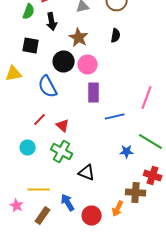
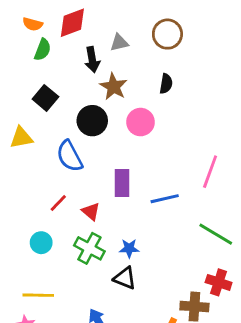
black arrow: (52, 22) -> (92, 60), moved
black square: (31, 46) -> (45, 98), turned 30
pink circle: (88, 64) -> (140, 122), moved
purple rectangle: (94, 92) -> (122, 183), moved
blue star: (127, 152) -> (129, 248), moved
yellow line: (39, 190) -> (38, 295), moved

